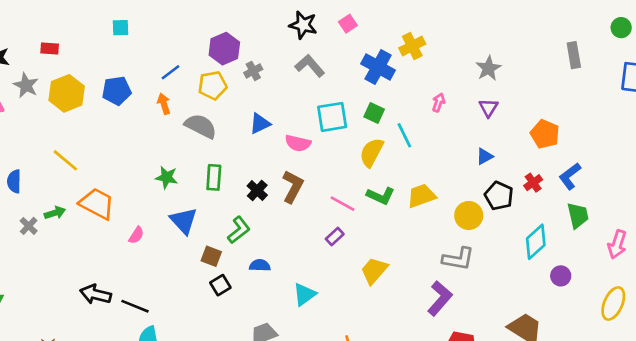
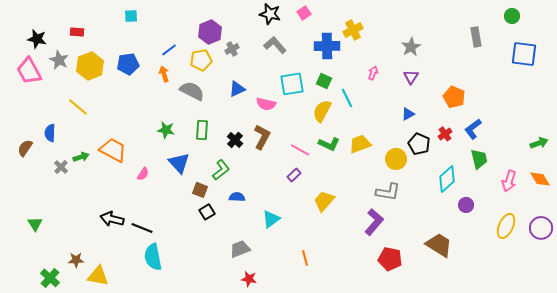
blue cross: (378, 67) -> (327, 46), turned -30
yellow line: (65, 160) -> (78, 107), moved

